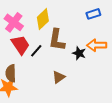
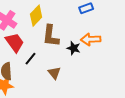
black line: (36, 51) -> (30, 59), moved
brown triangle: (59, 77) -> (54, 73), turned -32

